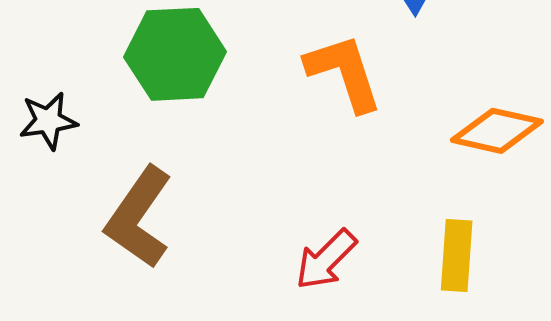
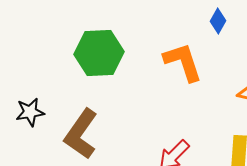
black star: (48, 121) -> (30, 112), moved

